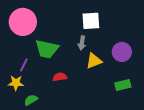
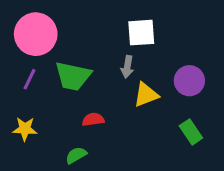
purple line: (24, 65) -> (29, 79), moved
green rectangle: (123, 85) -> (191, 132), turned 70
green semicircle: (31, 100) -> (76, 155), moved

